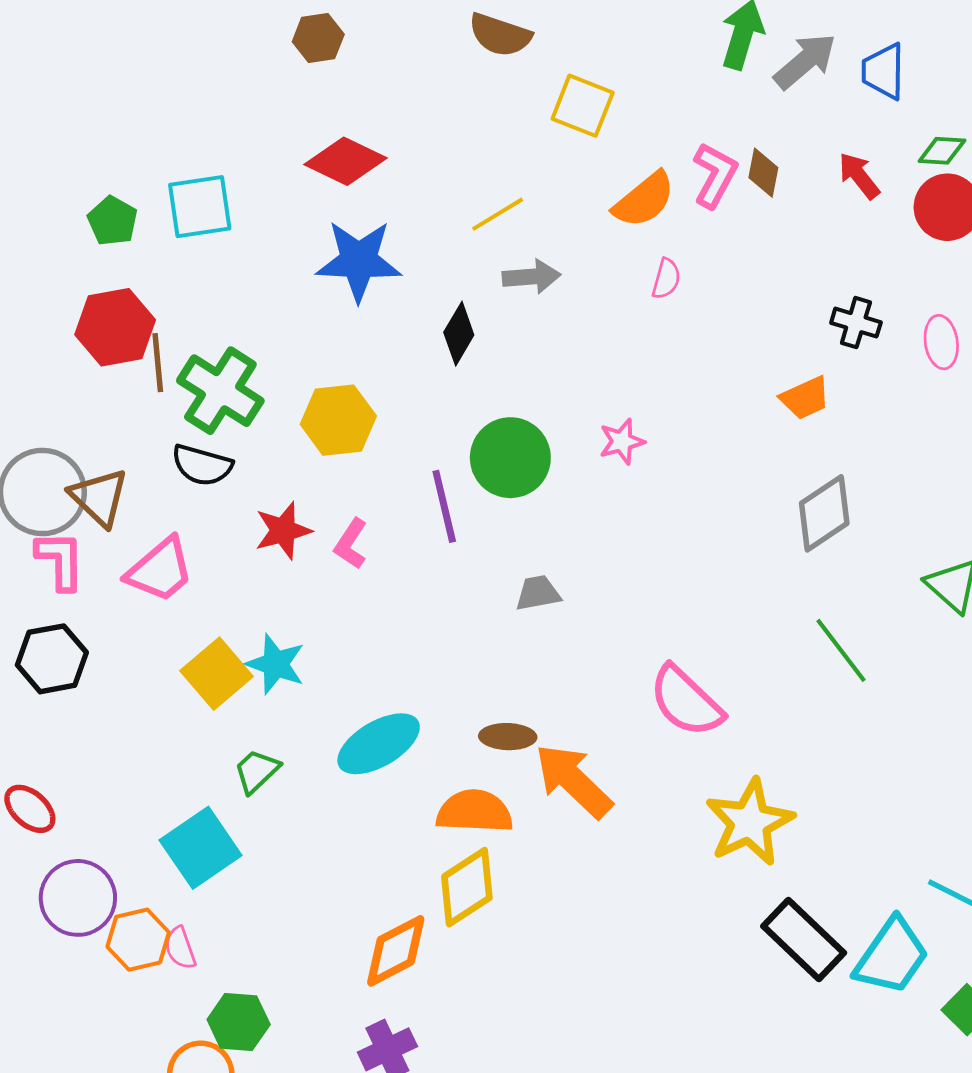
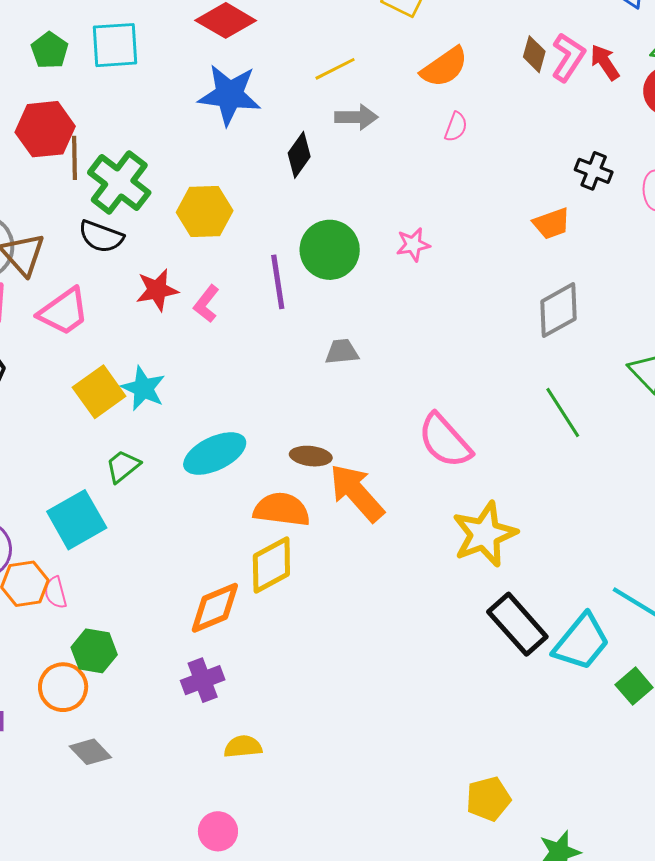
pink L-shape: (715, 175) -> (568, 57), moved

